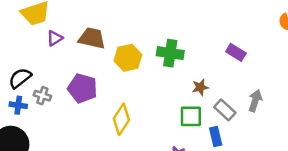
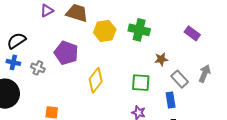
gray cross: (42, 96) -> (38, 68), moved
green square: (191, 116) -> (141, 83), moved

